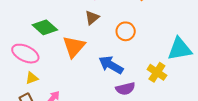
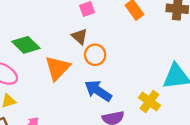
brown triangle: (92, 18) -> (79, 36), turned -42
orange circle: (126, 31) -> (95, 55), moved

